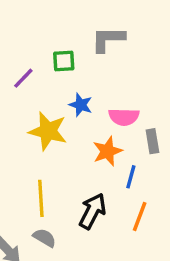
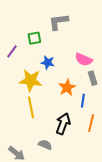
pink semicircle: (124, 117) -> (84, 60), moved, turned 30
yellow line: (41, 198) -> (31, 107), moved
gray semicircle: (44, 238) -> (45, 145), moved

